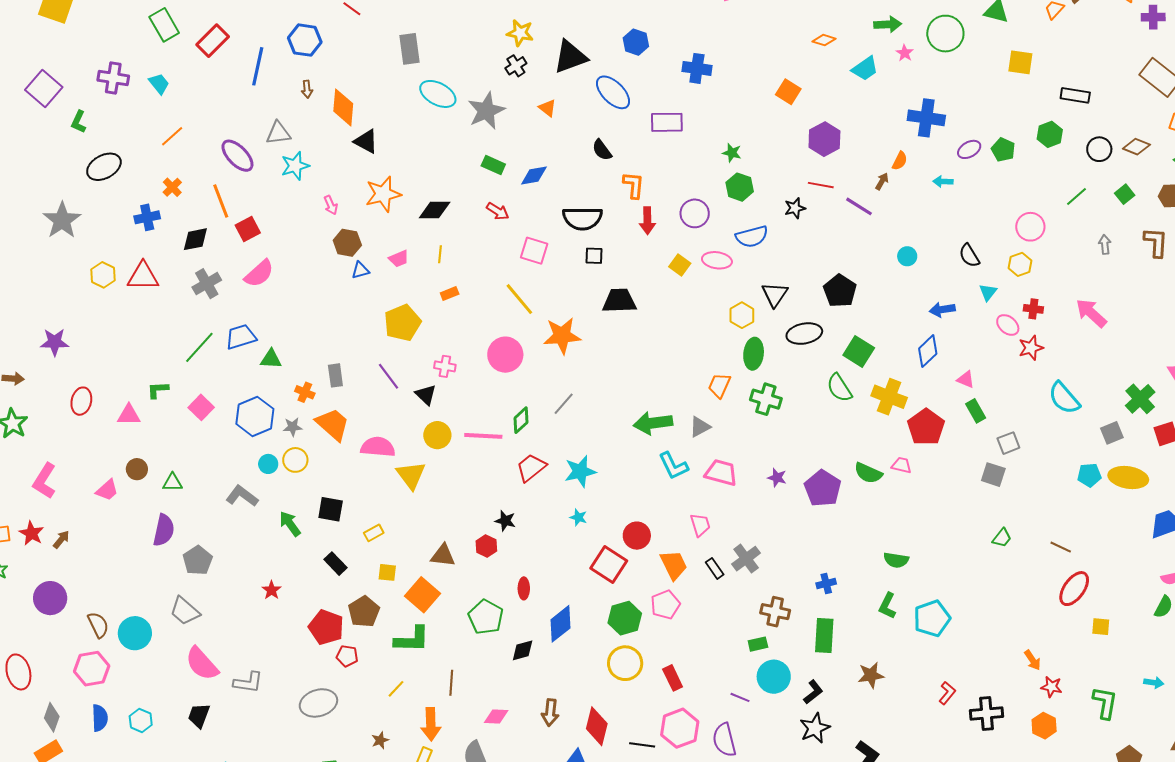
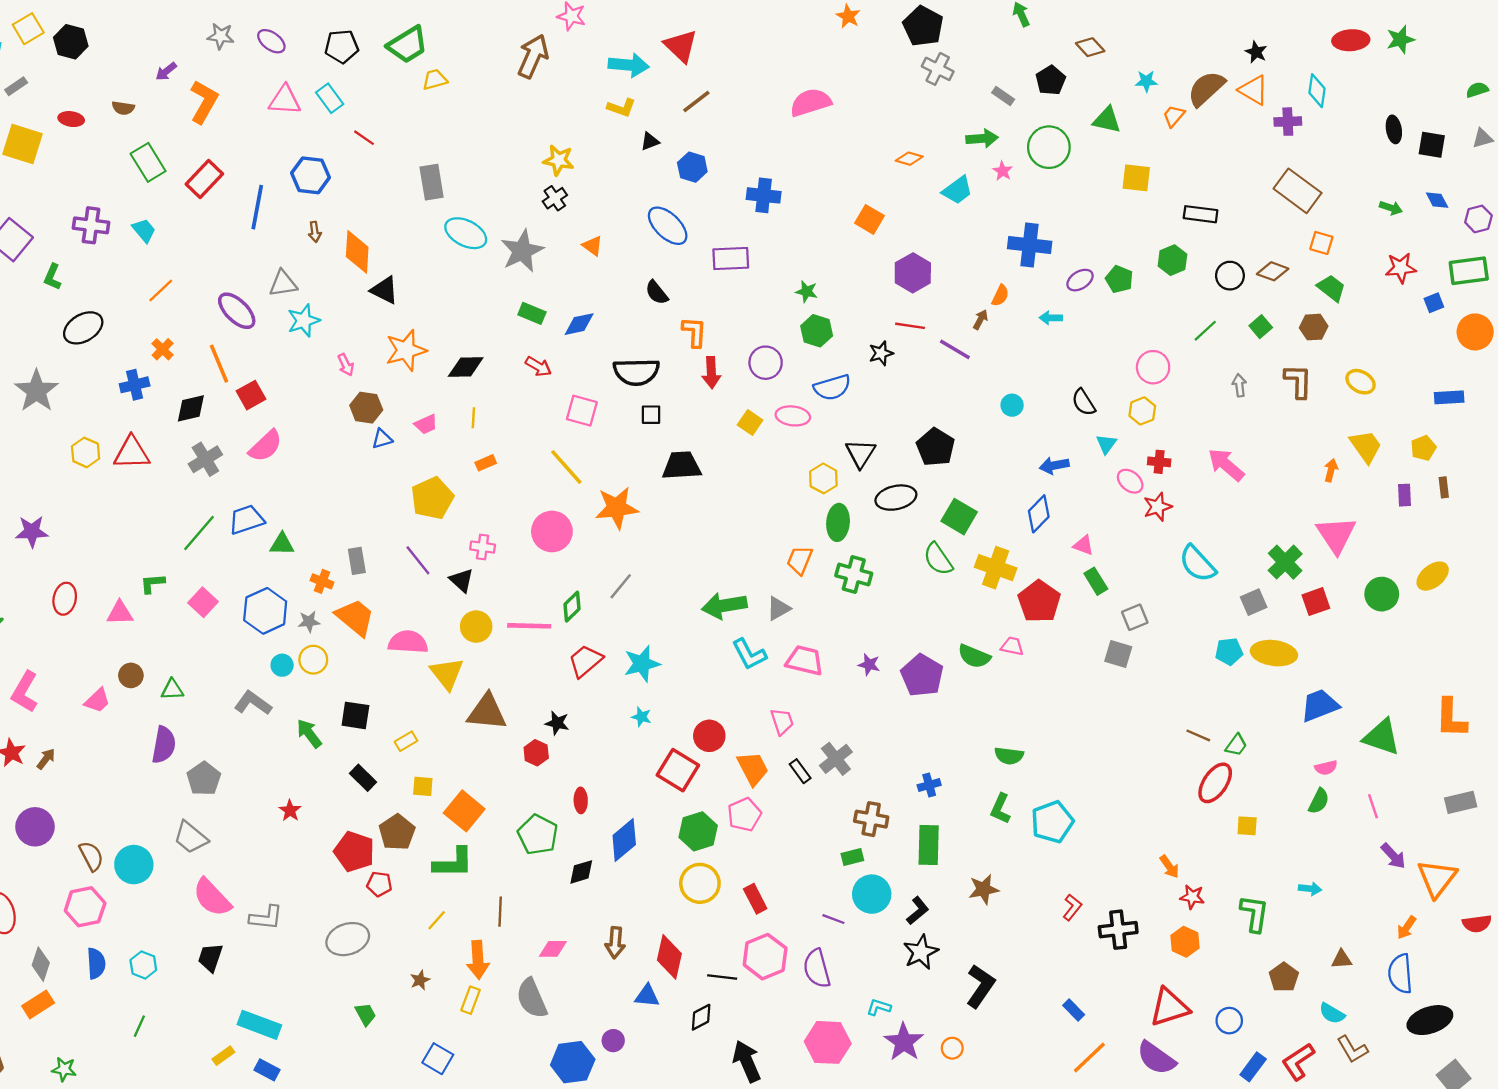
black triangle: (570, 57) -> (650, 141), moved, size x0.5
green trapezoid: (1002, 538) -> (1236, 745), moved
brown triangle: (443, 555) -> (487, 712), moved, size x1.4

